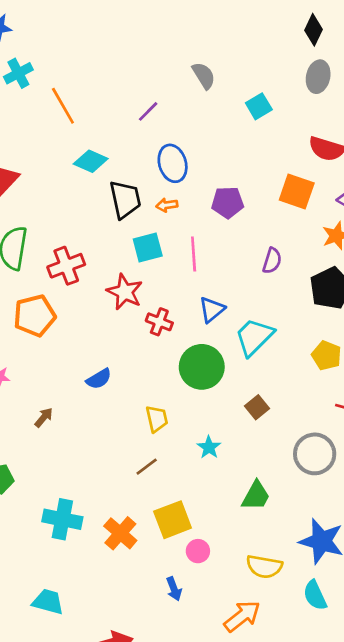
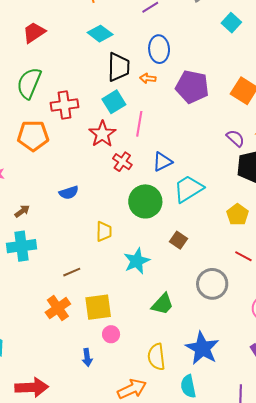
cyan square: (259, 106) -> (231, 23), turned -30
purple pentagon: (228, 202) -> (192, 87), size x1.4
cyan square: (148, 248) -> (114, 102), moved, turned -30
pink line: (194, 254) -> (139, 124), moved
purple semicircle: (272, 261) -> (235, 138), moved, turned -78
brown square: (257, 407) -> (178, 240), turned -30
cyan star: (209, 447) -> (137, 261), size x1.5
brown line: (147, 467) -> (72, 272), moved
cyan cross: (62, 519) -> (22, 246), moved, turned -32
yellow semicircle: (264, 567) -> (156, 357), turned 60

